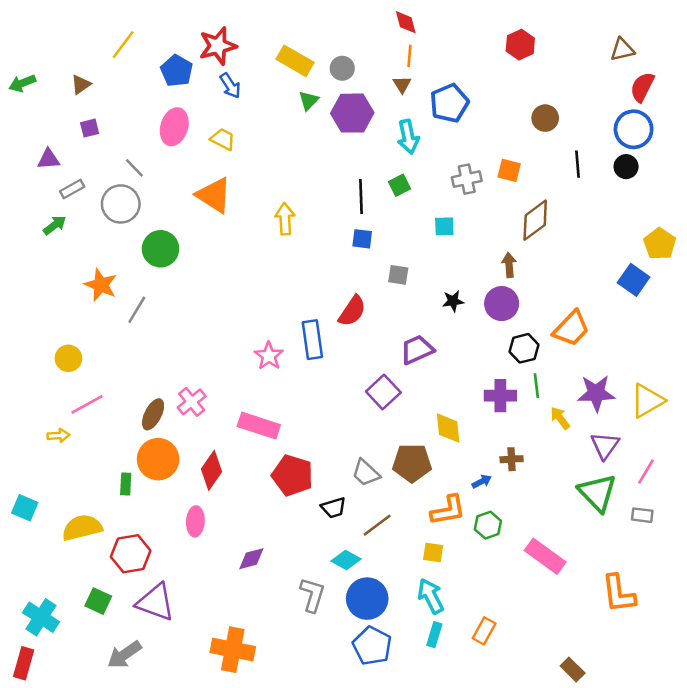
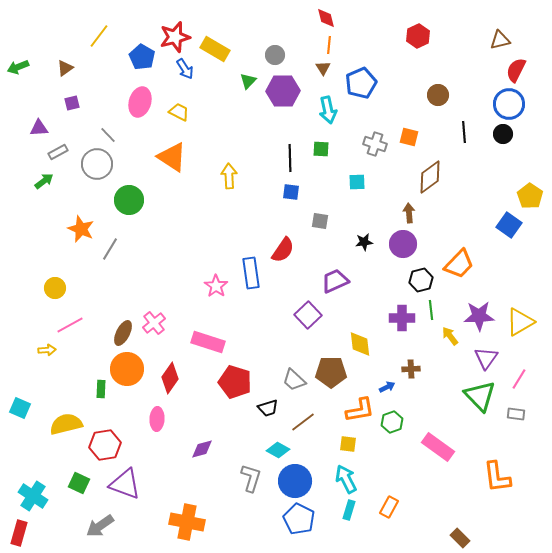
yellow rectangle: (295, 61) -> (215, 49), moved
gray cross: (467, 179) -> (375, 144), turned 30
green square: (400, 185) -> (321, 149), turned 30

